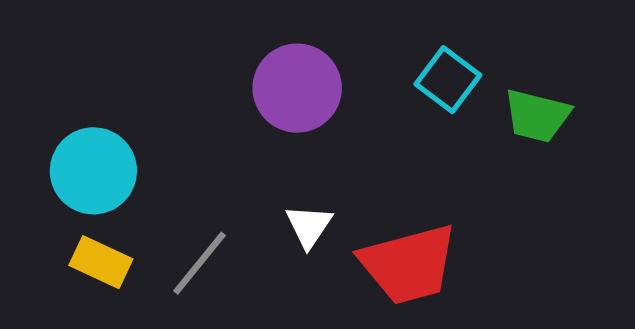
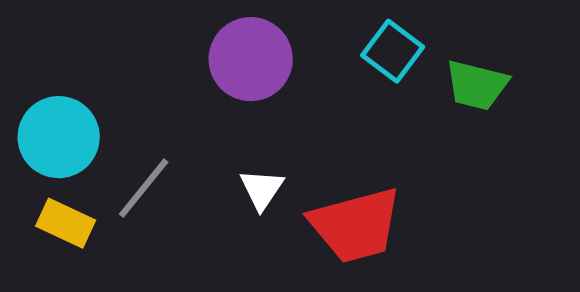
gray line: (200, 263) -> (144, 188), moved

